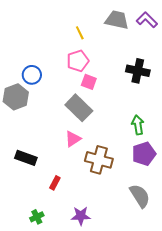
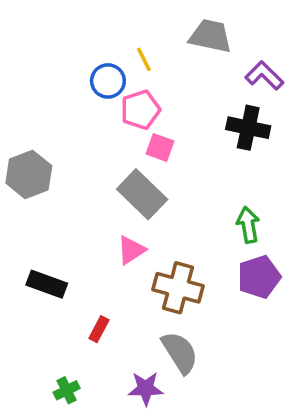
purple L-shape: (147, 20) -> (264, 76), moved
blue circle: (32, 75) -> (108, 81), moved
gray semicircle: (140, 196) -> (180, 353), moved

